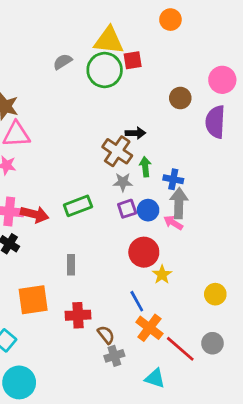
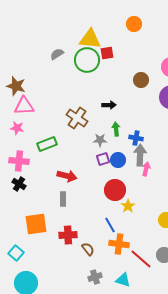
brown cross: (117, 151) -> (77, 118), moved
green rectangle: (78, 206) -> (47, 144), moved
red arrow: (35, 214) -> (67, 176), moved
pink arrow: (173, 223) -> (146, 169), moved, turned 72
orange cross: (149, 328) -> (119, 244), turned -30
gray cross: (114, 356) -> (95, 277), moved

